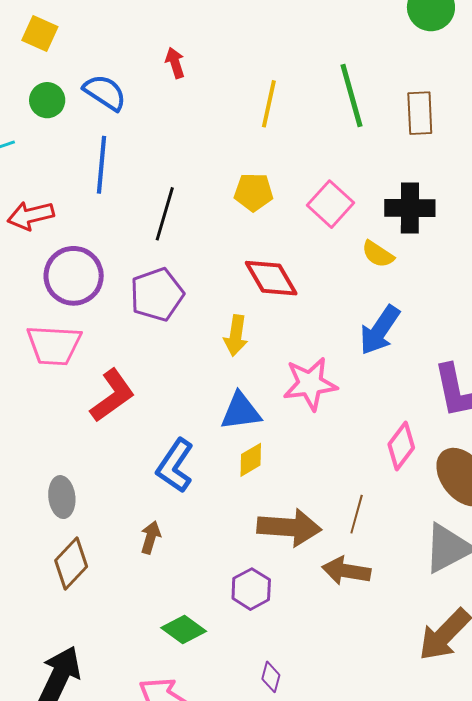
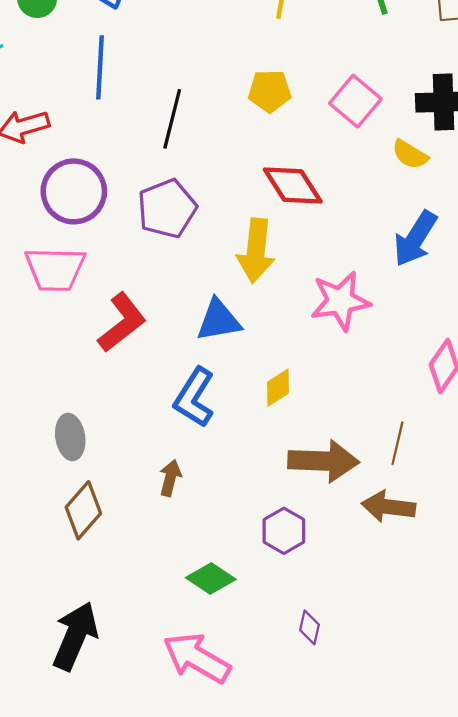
yellow arrow: (236, 335) -> (256, 251), size x1.4
blue triangle: (241, 411) -> (219, 320), moved

